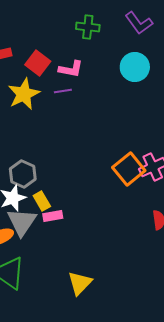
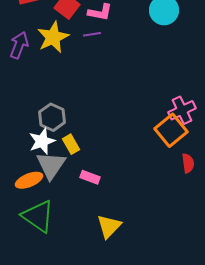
orange square: (129, 169) -> (171, 130), moved
pink rectangle: (53, 216) -> (90, 177), moved, turned 30

